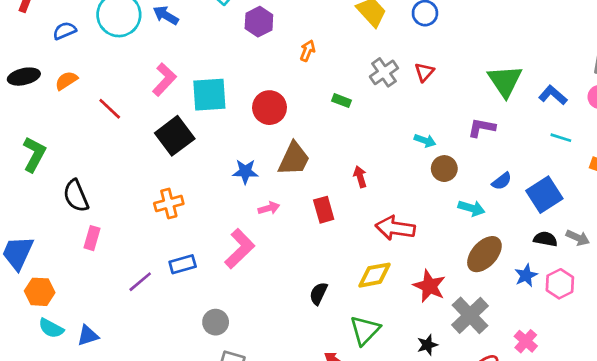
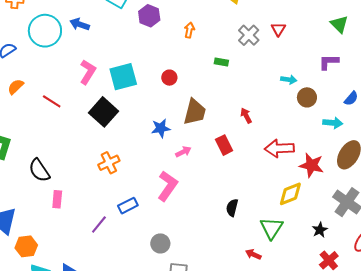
green triangle: (505, 81) -> (339, 24), size x0.7
red circle: (270, 108) -> (169, 78), size x0.6
yellow diamond: (374, 275) -> (290, 194), moved
red star: (429, 286) -> (311, 165), moved

